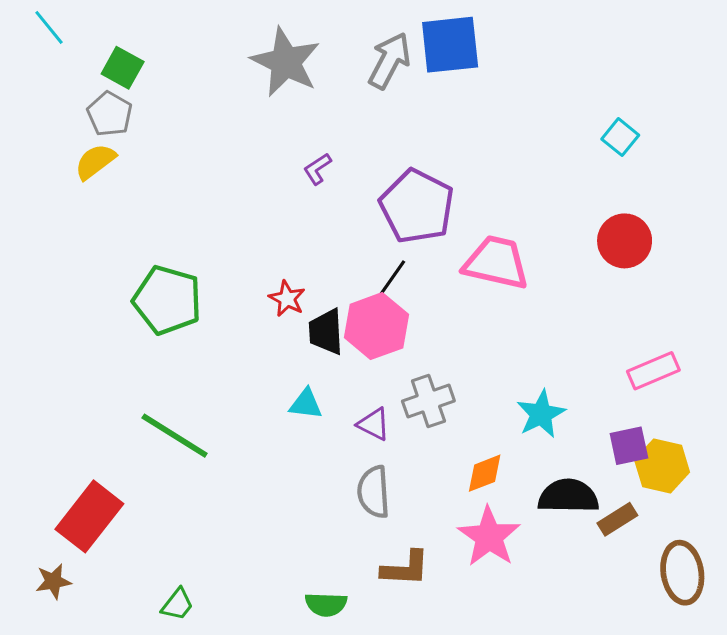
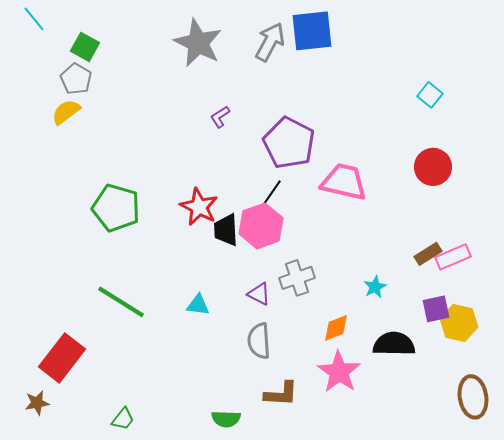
red star: (287, 299) -> (199, 207), size x1.5
cyan triangle: (306, 404) -> (198, 305), moved
cyan star: (541, 414) -> (375, 287), size x0.7
brown rectangle: (617, 519) -> (428, 254), moved

